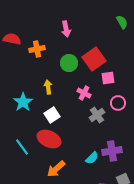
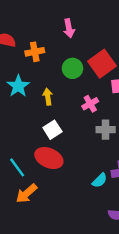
pink cross: (84, 93) -> (90, 104), turned 32
cyan star: (23, 102) -> (18, 86), moved
gray cross: (97, 115) -> (106, 130), turned 35
orange arrow: (56, 169) -> (27, 193), moved

